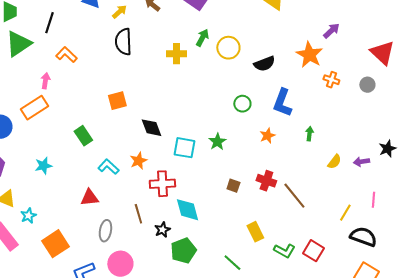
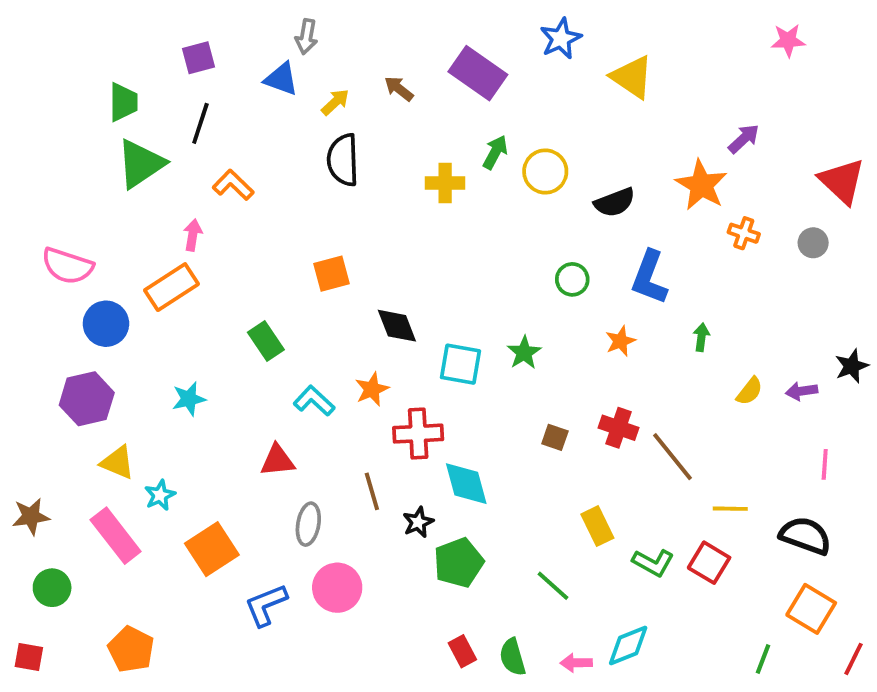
yellow line: (345, 213) -> (730, 509), moved, turned 60

